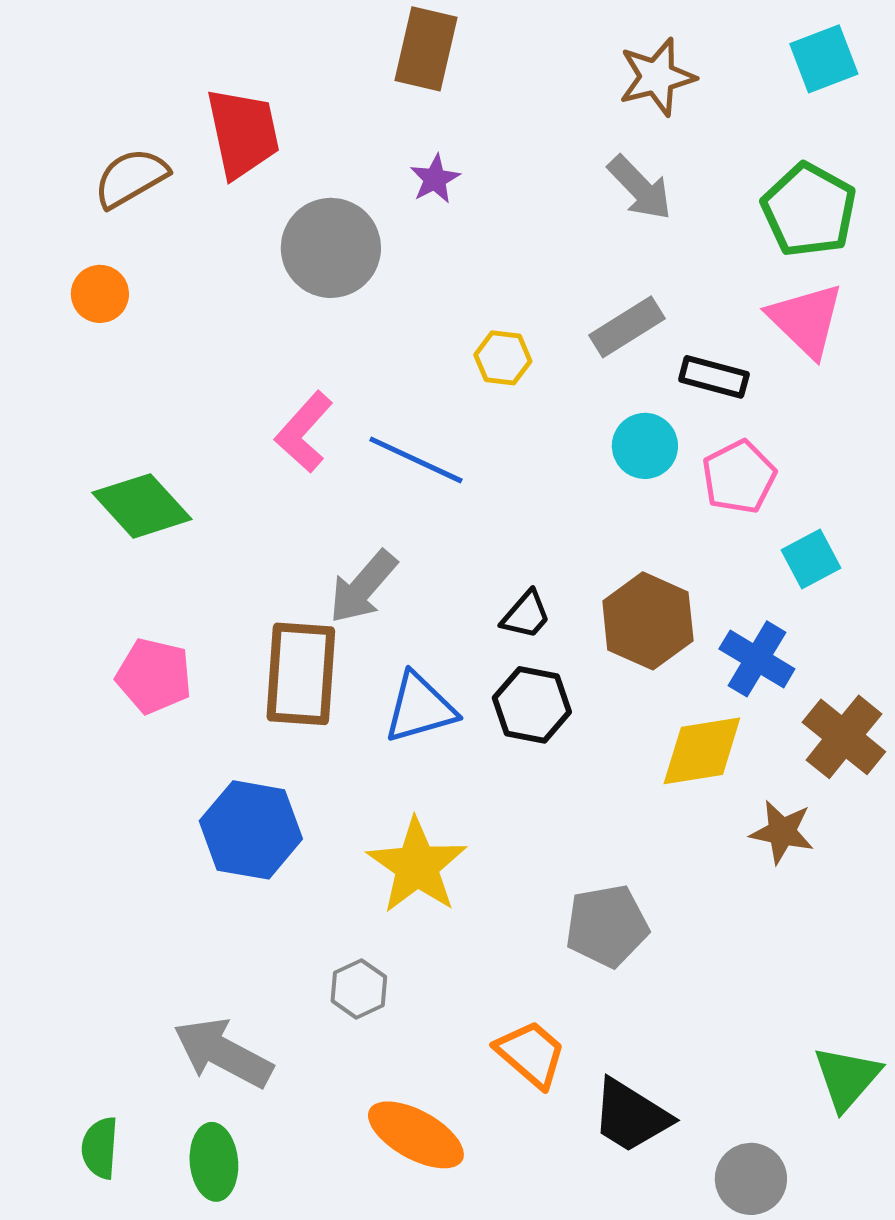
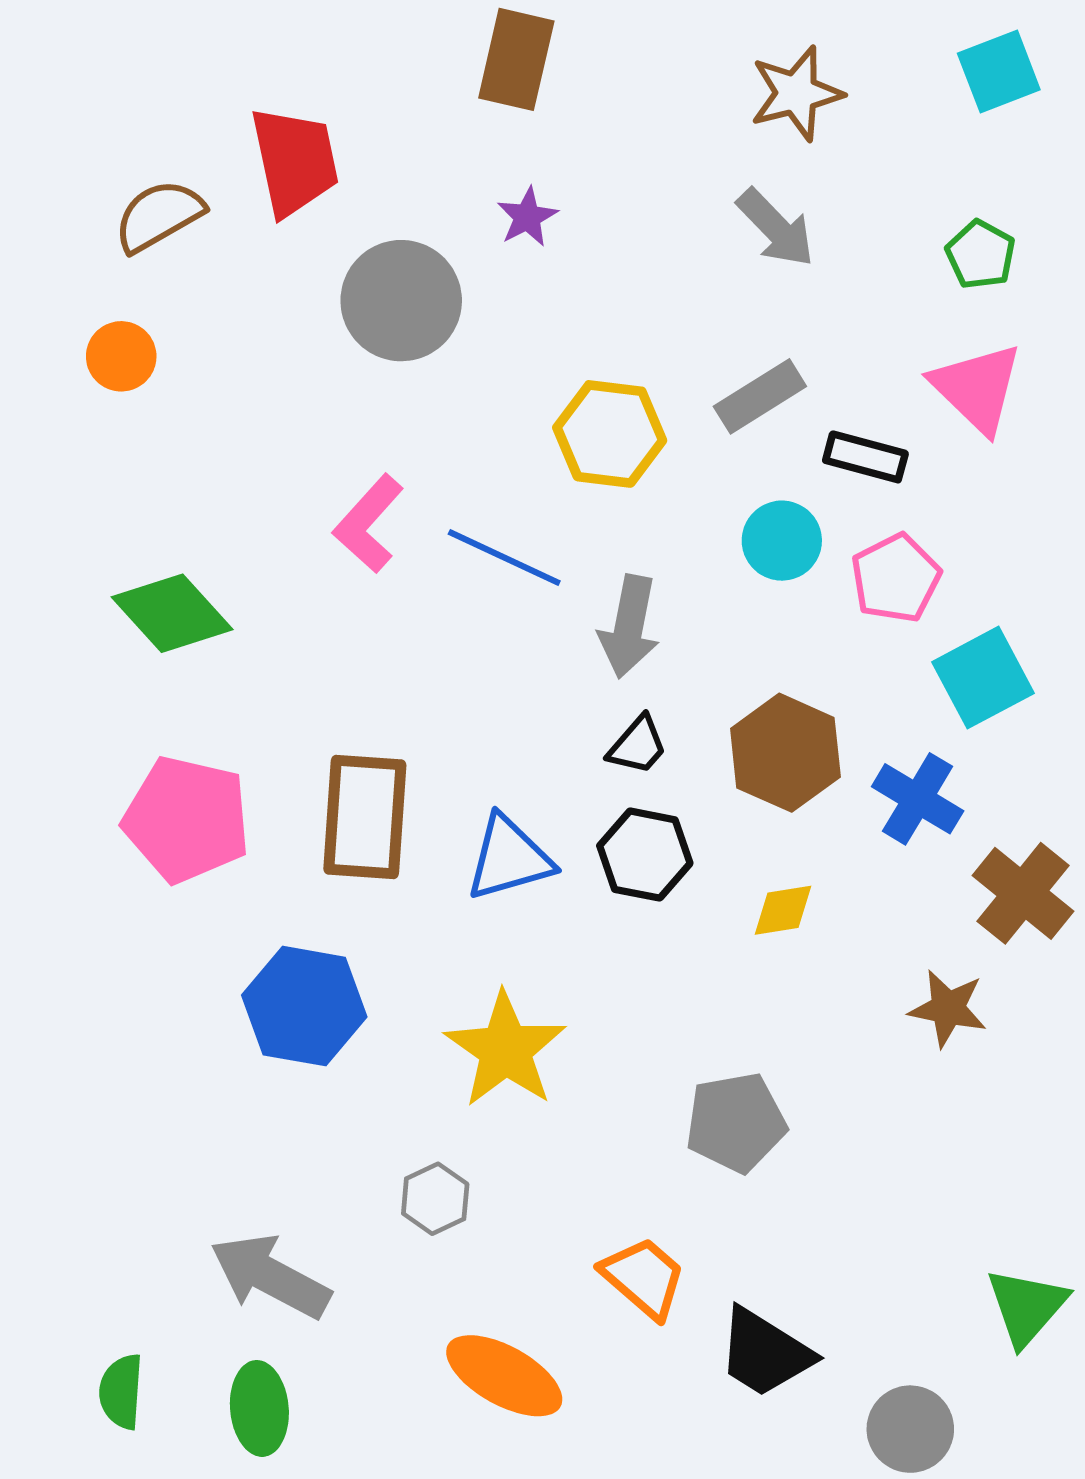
green pentagon: (809, 210) -> (981, 255), size x0.6
yellow hexagon: (503, 358) -> (610, 434), size x1.6
cyan square: (811, 559) -> (983, 678), size x1.4
gray arrow: (363, 587) -> (629, 627), moved, turned -30
pink pentagon: (154, 676) -> (187, 819), size x1.4
yellow diamond: (702, 751) -> (783, 910), moved, size x0.6

